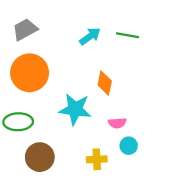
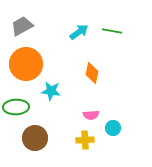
cyan star: (75, 109) -> (51, 91), moved, size x0.7
pink semicircle: (117, 123) -> (91, 115), moved

